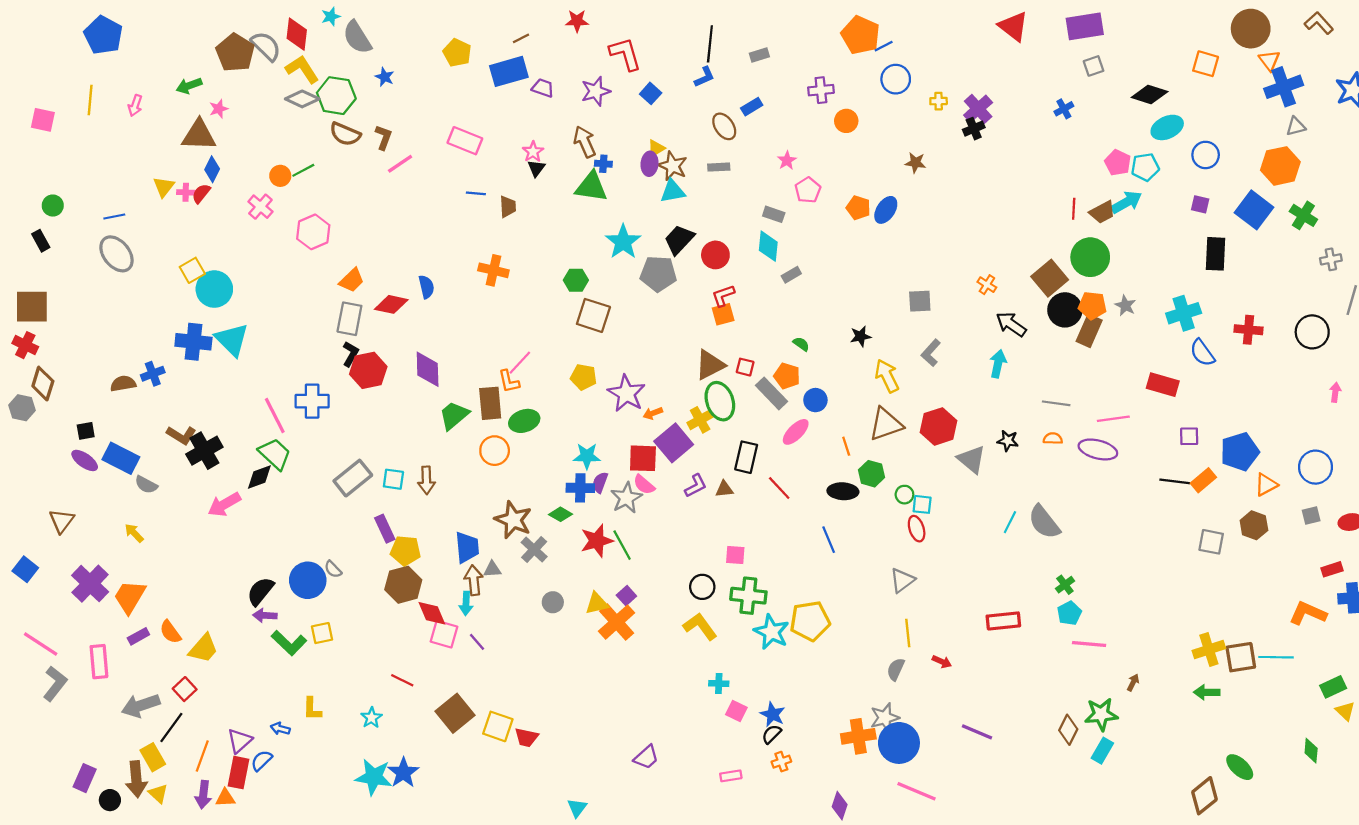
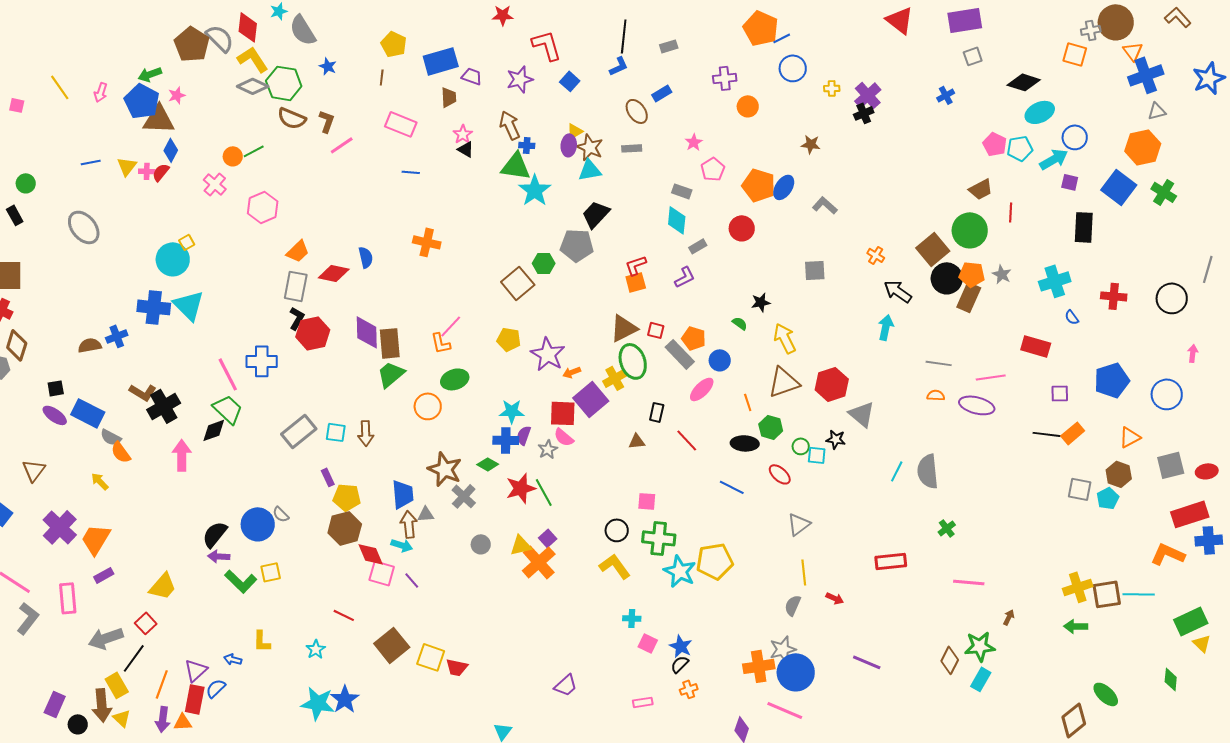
blue pentagon: (103, 35) -> (142, 101), moved
brown line: (521, 38) -> (382, 77), moved, turned -56
yellow line: (90, 100) -> (60, 87), turned -40
pink square: (43, 120) -> (17, 105), size x0.7
black triangle: (536, 168) -> (466, 149), turned -36
cyan arrow: (1126, 202) -> (1054, 159), moved
brown trapezoid: (508, 207) -> (449, 97), moved
orange pentagon: (858, 208) -> (759, 185), size x1.5
red line: (1074, 209) -> (1011, 212), moved
blue line: (114, 217) -> (91, 162), moved
cyan star: (623, 242) -> (535, 190), moved
red circle: (715, 255) -> (742, 228), moved
gray cross: (1331, 259) -> (1091, 30), moved
yellow square: (192, 270) -> (187, 242), moved, size x0.7
green hexagon: (576, 280) -> (544, 263), moved
brown square: (593, 315) -> (518, 283), turned 32
green semicircle: (801, 344) -> (740, 323), moved
gray L-shape: (931, 353) -> (825, 205), moved, turned 90
blue semicircle: (1202, 353) -> (1072, 317), size x0.6
brown rectangle: (490, 403) -> (390, 343), moved
black star: (1008, 441) -> (836, 439), moved
blue pentagon: (1240, 452) -> (1112, 380), moved
black rectangle: (746, 457) -> (657, 412), size x0.7
blue circle: (1316, 467) -> (1167, 394), moved
purple L-shape: (696, 486) -> (685, 277), moved
gray star: (626, 498) -> (548, 449), size x0.7
pink arrow: (224, 504) -> (182, 455), turned 120
gray square: (1311, 515) -> (1171, 465), size x1.6
gray semicircle: (1044, 522) -> (928, 471), turned 32
purple rectangle: (385, 529) -> (328, 477), size x0.7
red ellipse: (917, 529) -> (780, 474), moved, turned -30
blue line: (829, 540) -> (732, 487), turned -40
red rectangle: (1332, 569) -> (1190, 514), size x1.8
cyan arrow: (466, 603) -> (402, 545), turned -75
cyan pentagon: (1069, 613) -> (1108, 498), moved
orange semicircle: (170, 632) -> (121, 452), moved
green rectangle: (1333, 687) -> (1191, 621), size x1.4
pink line: (917, 791) -> (785, 710), moved

